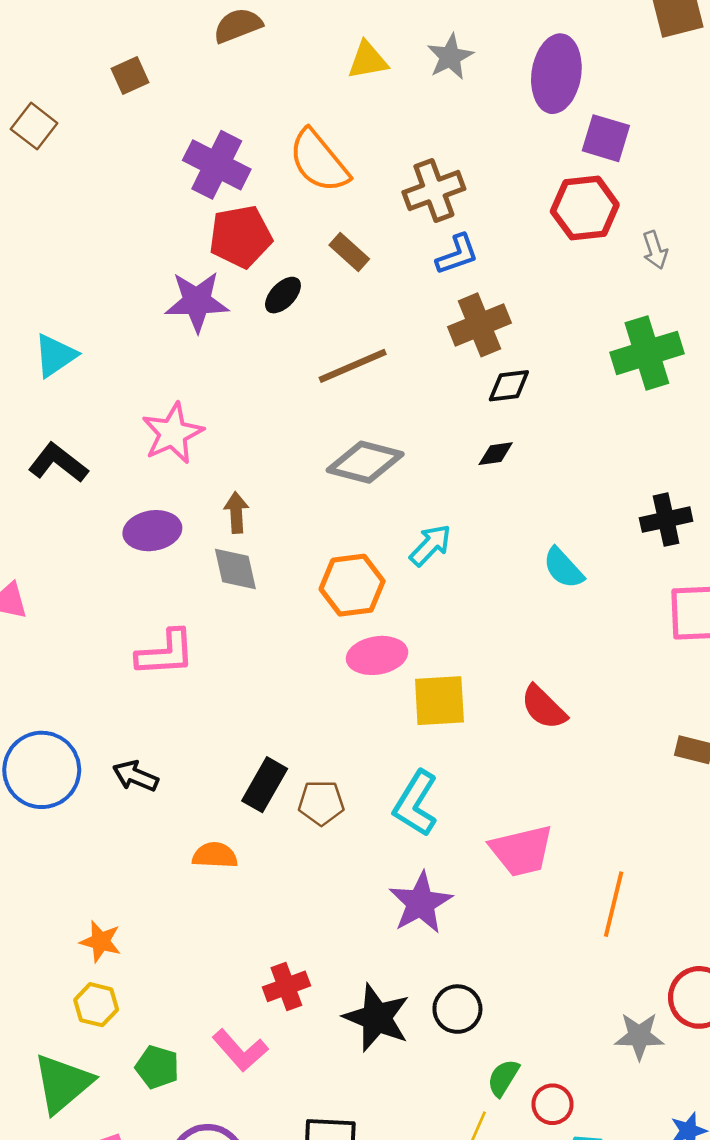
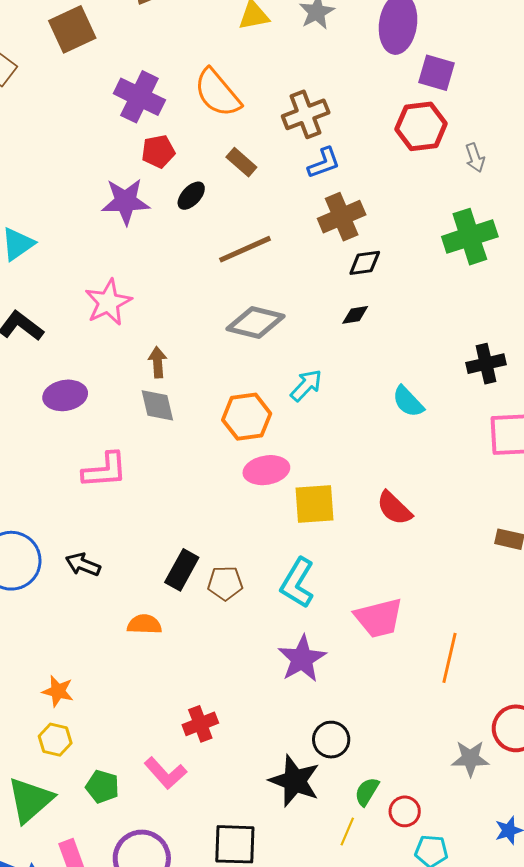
brown square: (130, 76) -> (72, 29), size x1.6
red pentagon: (241, 237) -> (158, 151), size x0.7
purple ellipse: (152, 531) -> (65, 395), moved
black star: (377, 1018) -> (295, 781), moved

